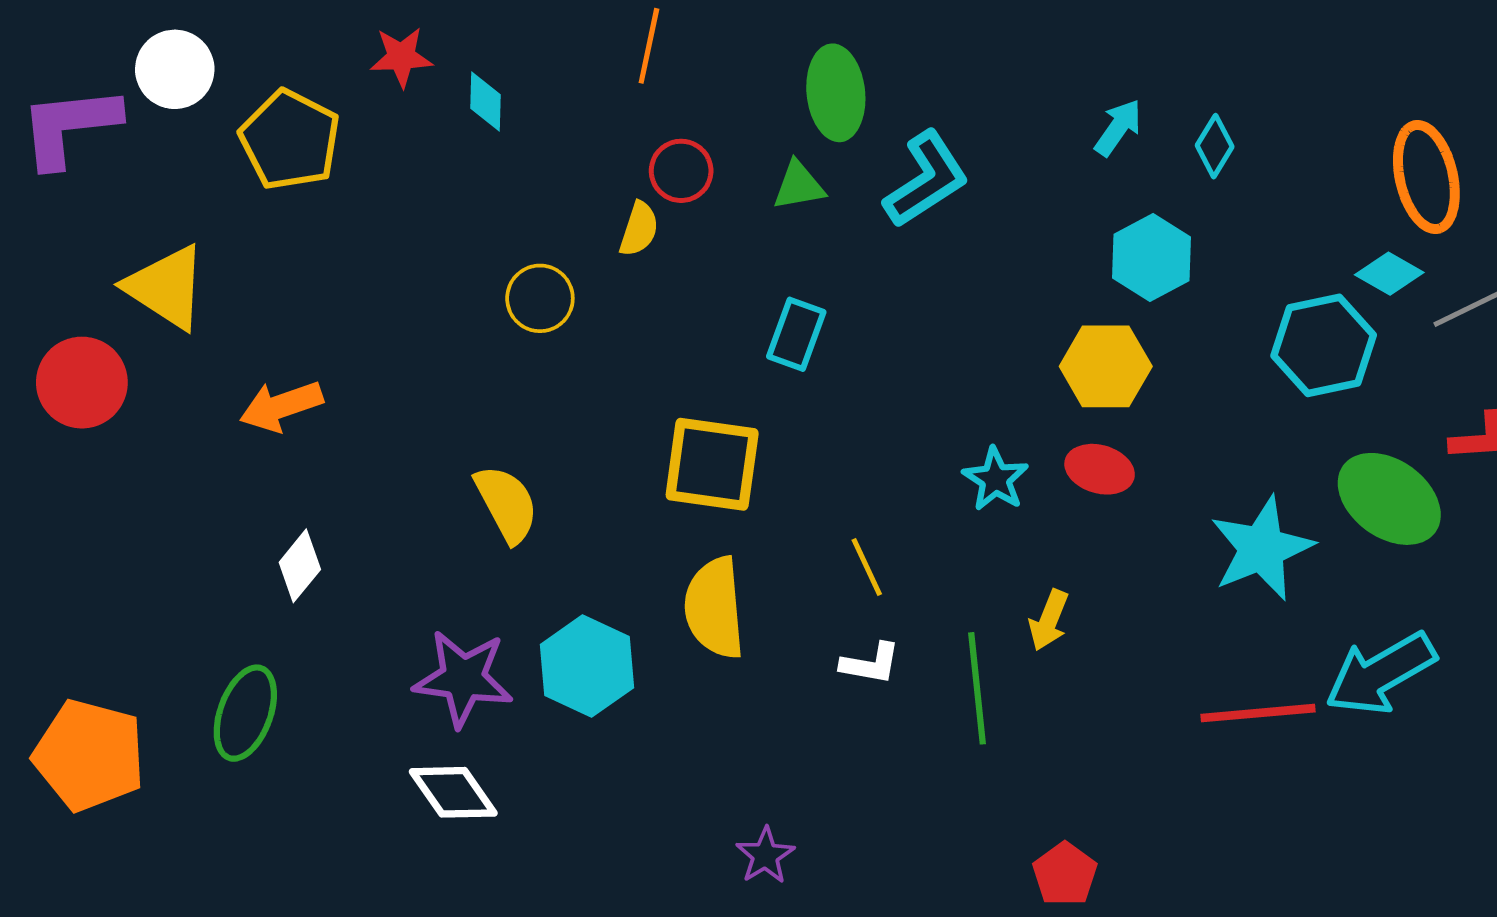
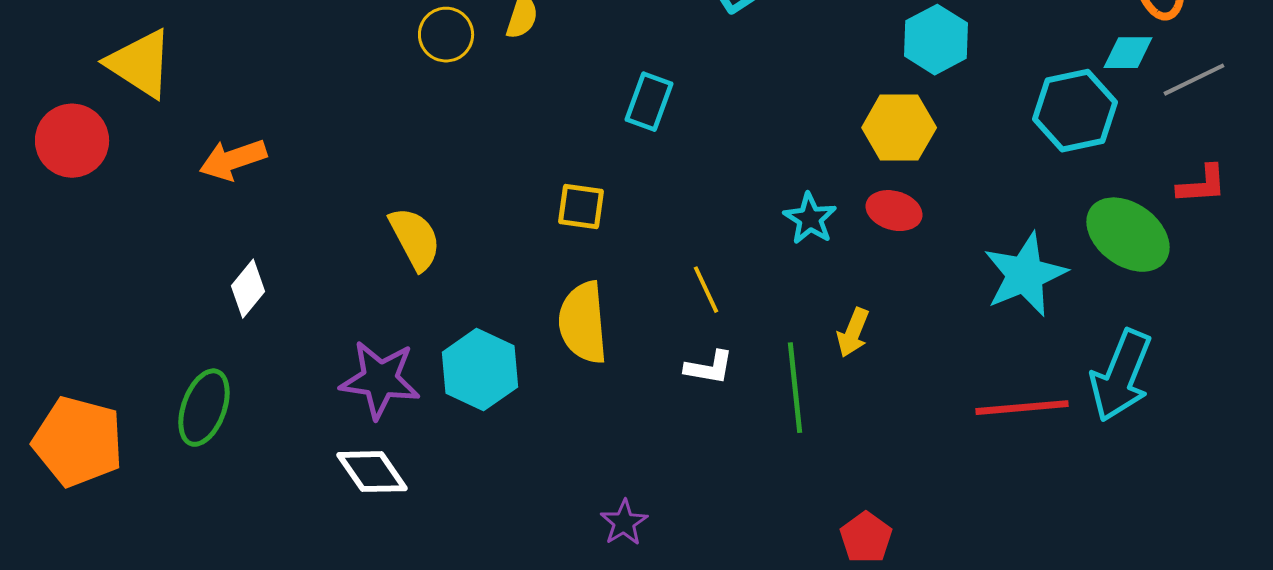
cyan diamond: (1389, 274) -> (1128, 53), turned -30
yellow circle: (540, 298) -> (446, 35), moved
yellow square: (712, 464) -> (581, 207), size x0.6
cyan arrow: (1381, 673) -> (1121, 376), turned -38

